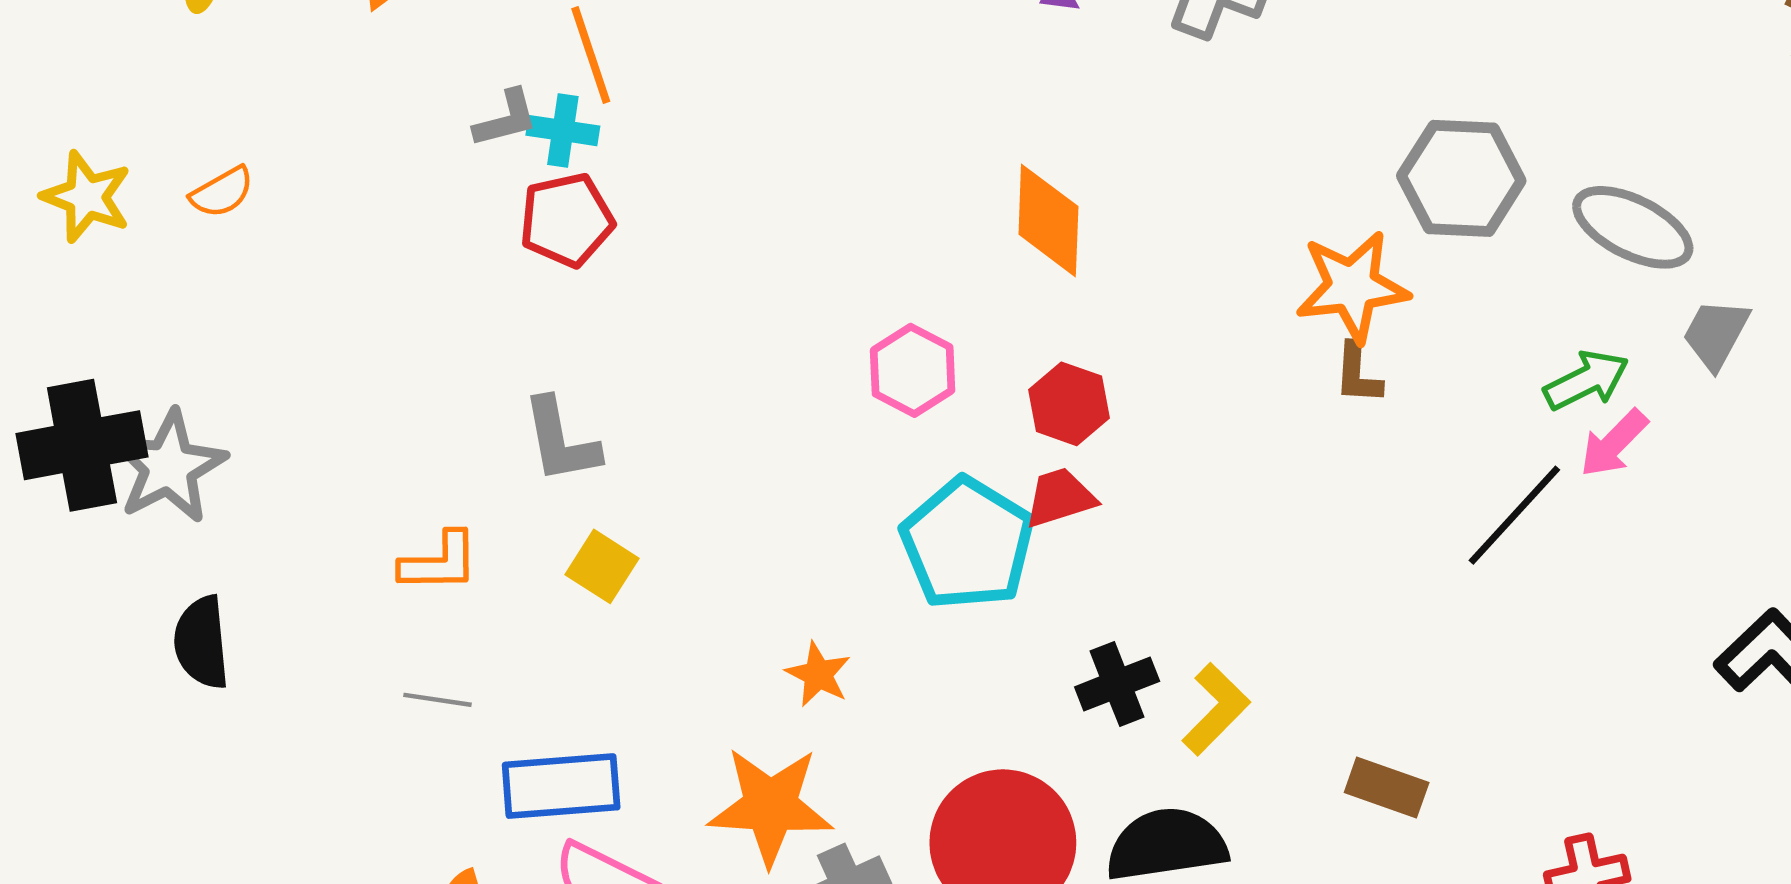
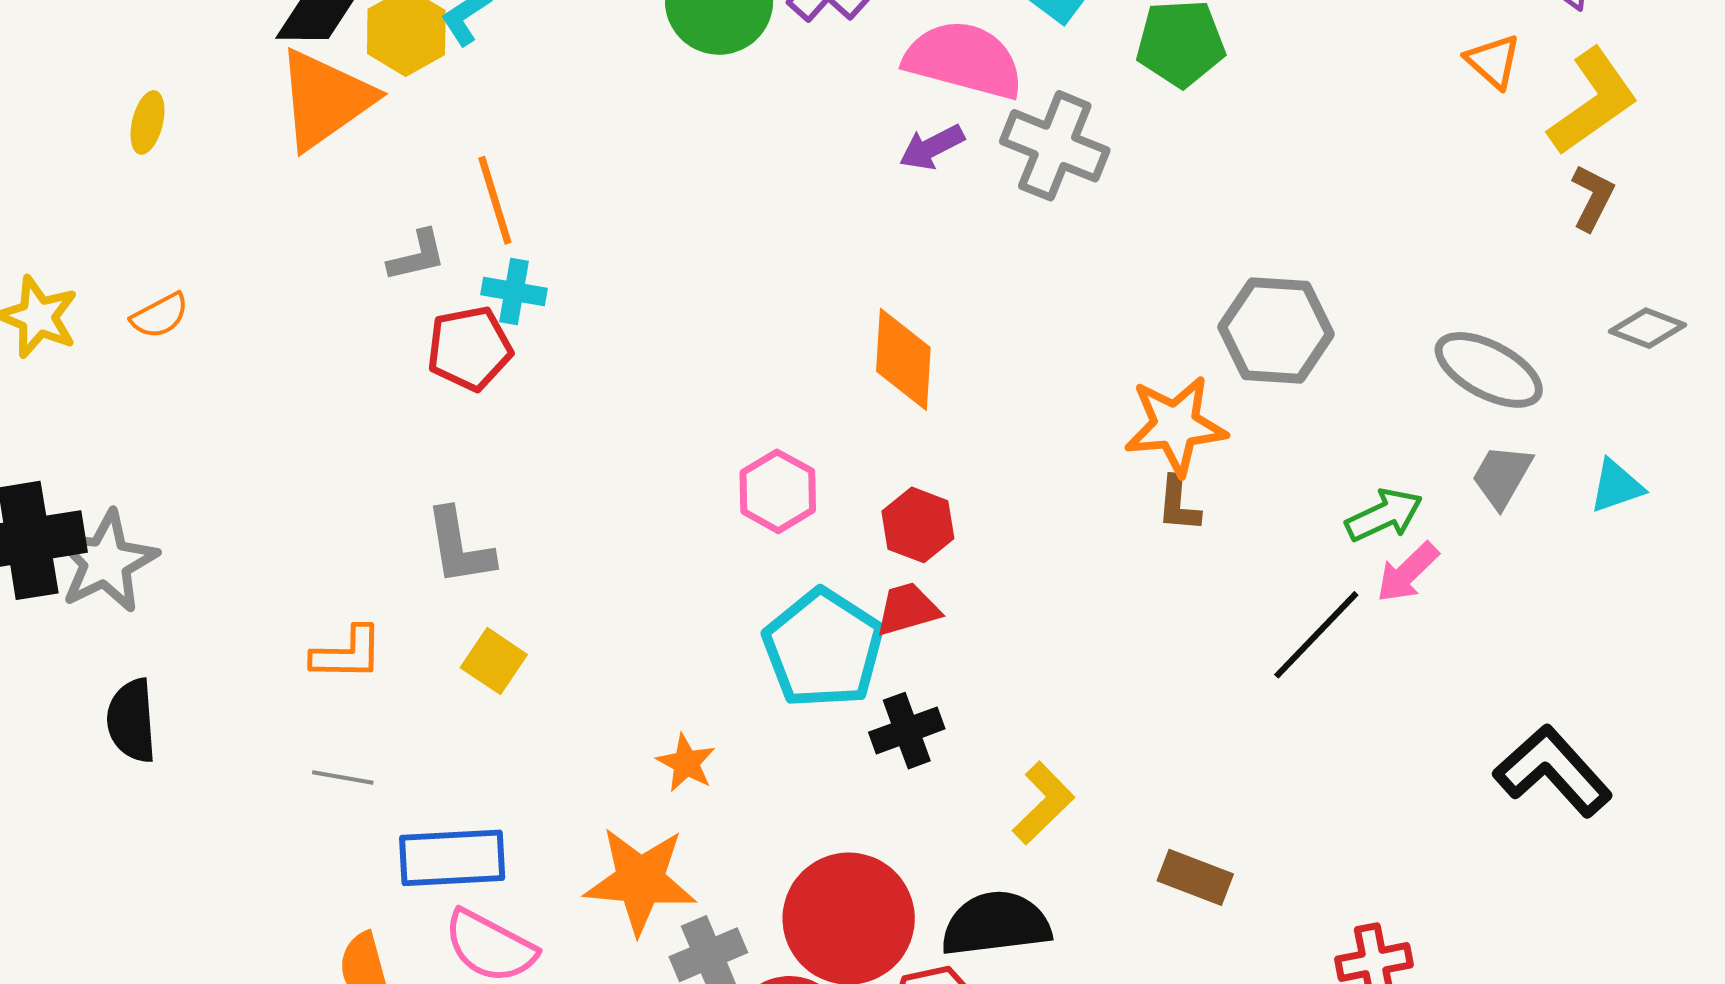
cyan cross: (563, 131) -> (514, 291), moved
gray ellipse: (1633, 227) -> (1489, 370), moved
black cross: (1117, 684) -> (907, 731), moved

